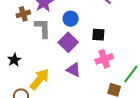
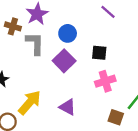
brown cross: (23, 14) -> (13, 26), turned 32
purple triangle: (74, 70) -> (68, 107), moved

